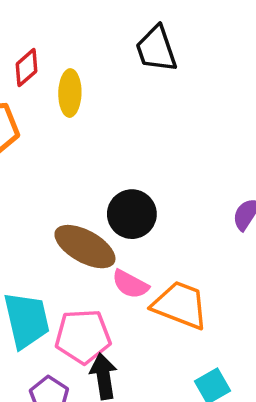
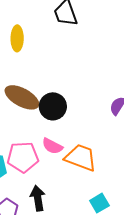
brown ellipse: (85, 247) -> (22, 97), moved
pink pentagon: (83, 336) -> (23, 157), moved

